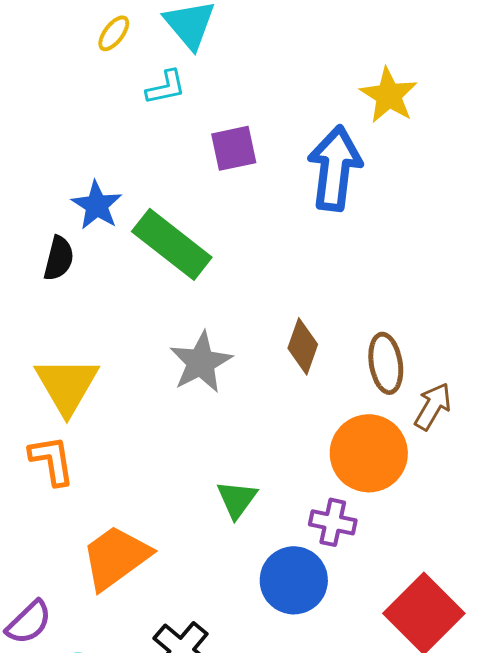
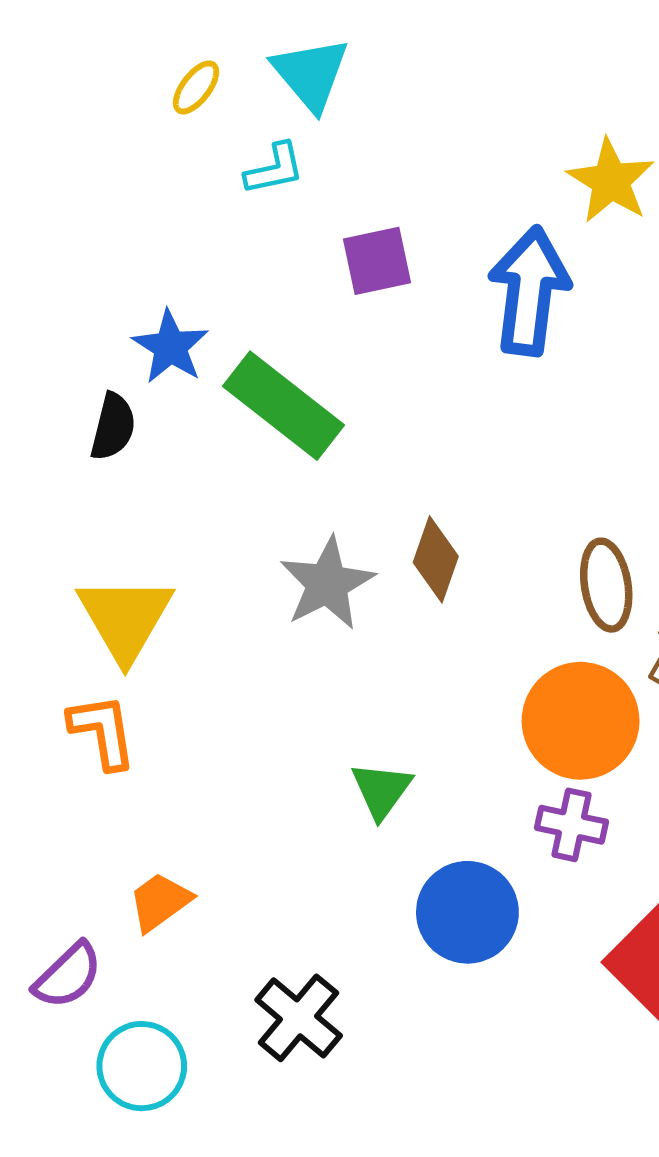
brown diamond: (303, 346) -> (436, 559), moved
purple cross: (333, 522) -> (571, 825), moved
orange trapezoid: (116, 557) -> (160, 902), moved, size x0.6

